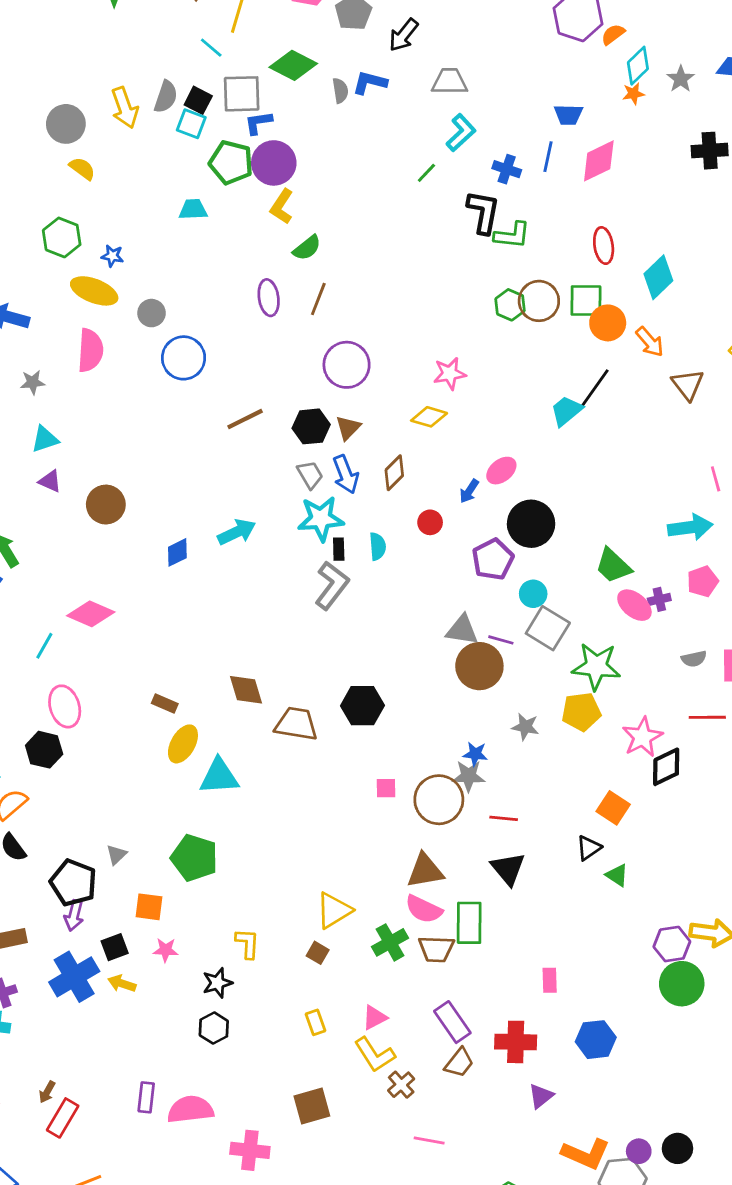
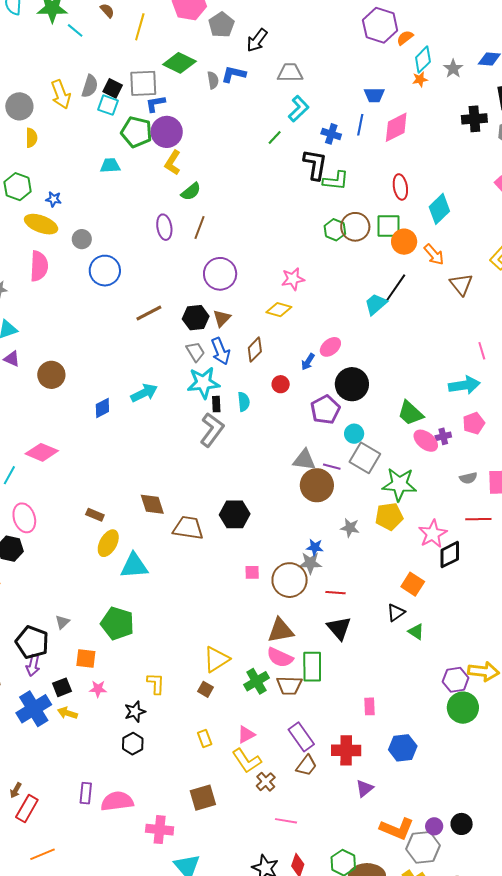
cyan line: (211, 48) -> (75, 30), moved
yellow semicircle: (82, 169) -> (31, 138), turned 54

